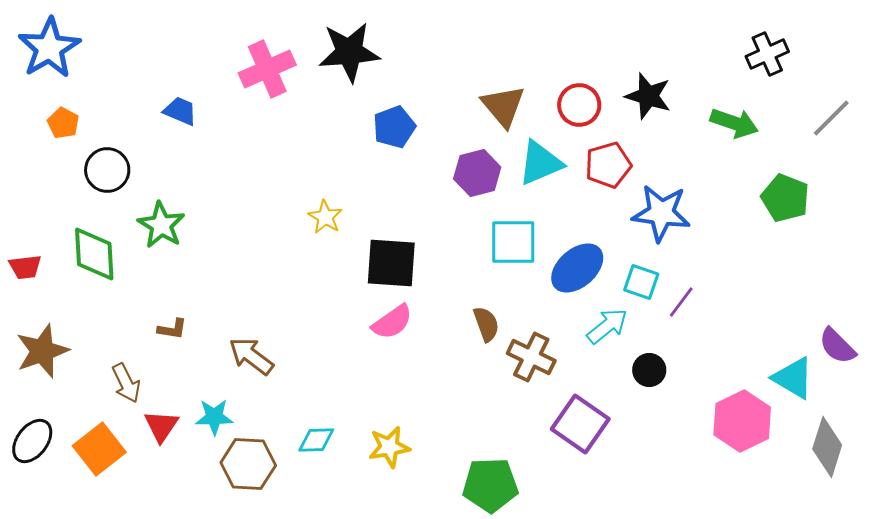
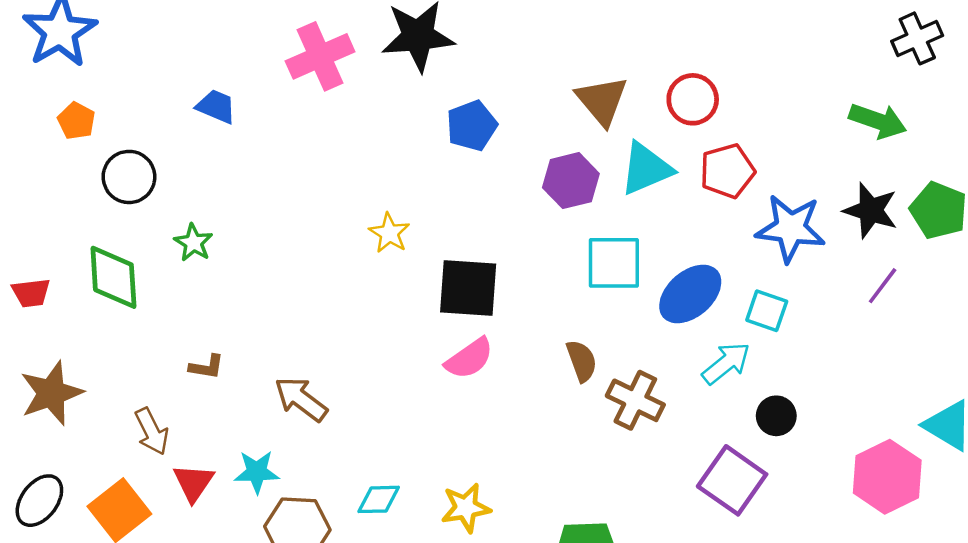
black star: (648, 96) -> (871, 210), moved
green star: (161, 225) -> (193, 243), size x0.7
purple line: (681, 302) -> (883, 286), moved
purple square: (580, 424) -> (732, 480), moved

